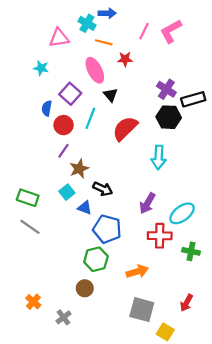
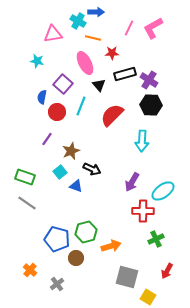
black rectangle: (193, 99) -> (125, 74), moved
purple line: (64, 151) -> (47, 139), moved
blue pentagon: (107, 229) -> (57, 239), moved
green cross: (191, 251) -> (156, 239), moved, turned -35
orange arrow: (137, 272) -> (111, 246), moved

